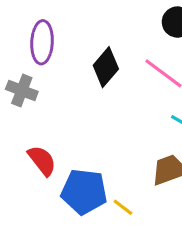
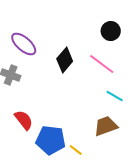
purple ellipse: (42, 42) -> (24, 44), turned -52

